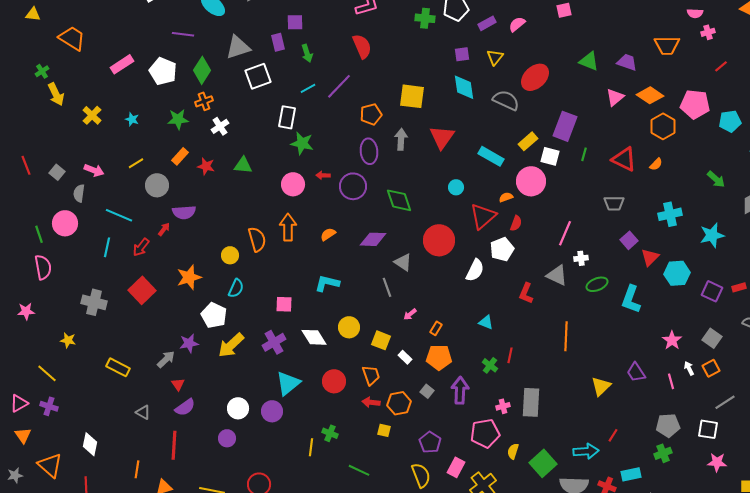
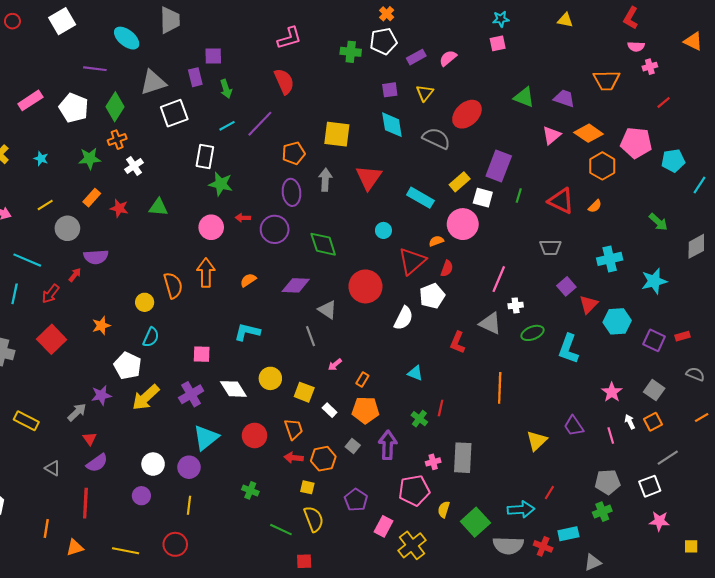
orange star: (189, 277) -> (101, 326), size x0.7
white square: (708, 429) -> (650, 486), turned -30
yellow line: (311, 447) -> (189, 505), moved
yellow semicircle: (421, 475) -> (314, 519), moved

